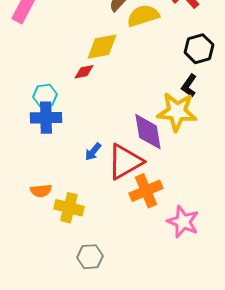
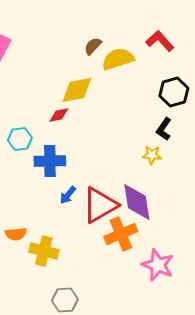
yellow star: (177, 112) -> (152, 155), size x0.5
blue cross: (46, 118) -> (50, 161), moved
purple diamond: (148, 132) -> (137, 202), moved

